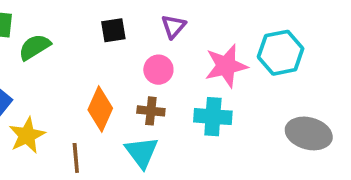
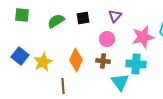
green semicircle: (34, 47) -> (56, 21), moved
yellow star: (27, 135) -> (43, 62), moved
cyan triangle: (142, 152) -> (120, 82), moved

